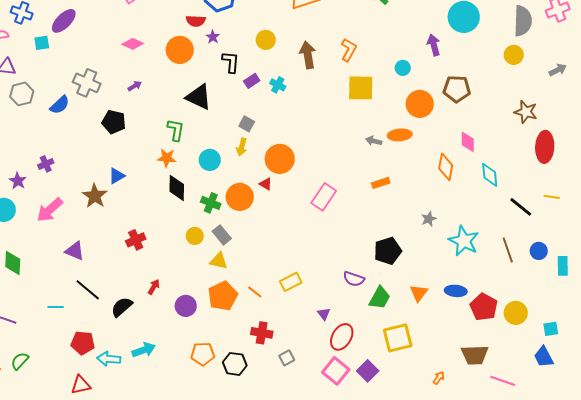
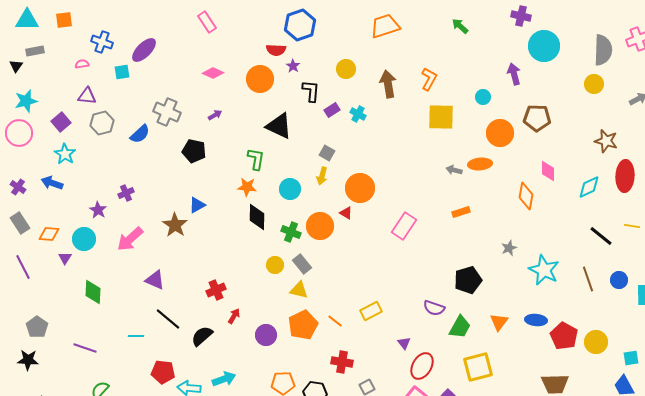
cyan diamond: (490, 175) -> (589, 187), moved, turned 70
red cross: (136, 240) -> (216, 290), moved

